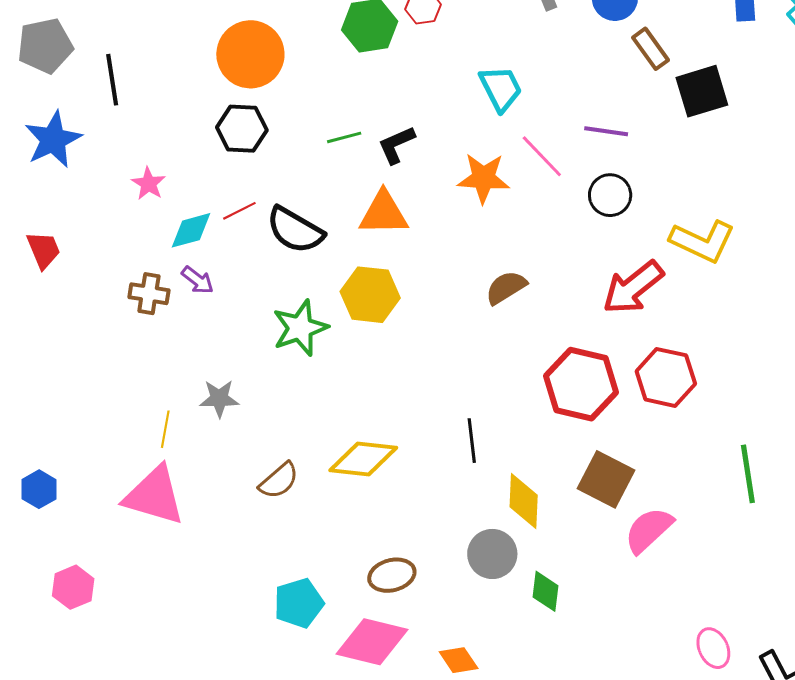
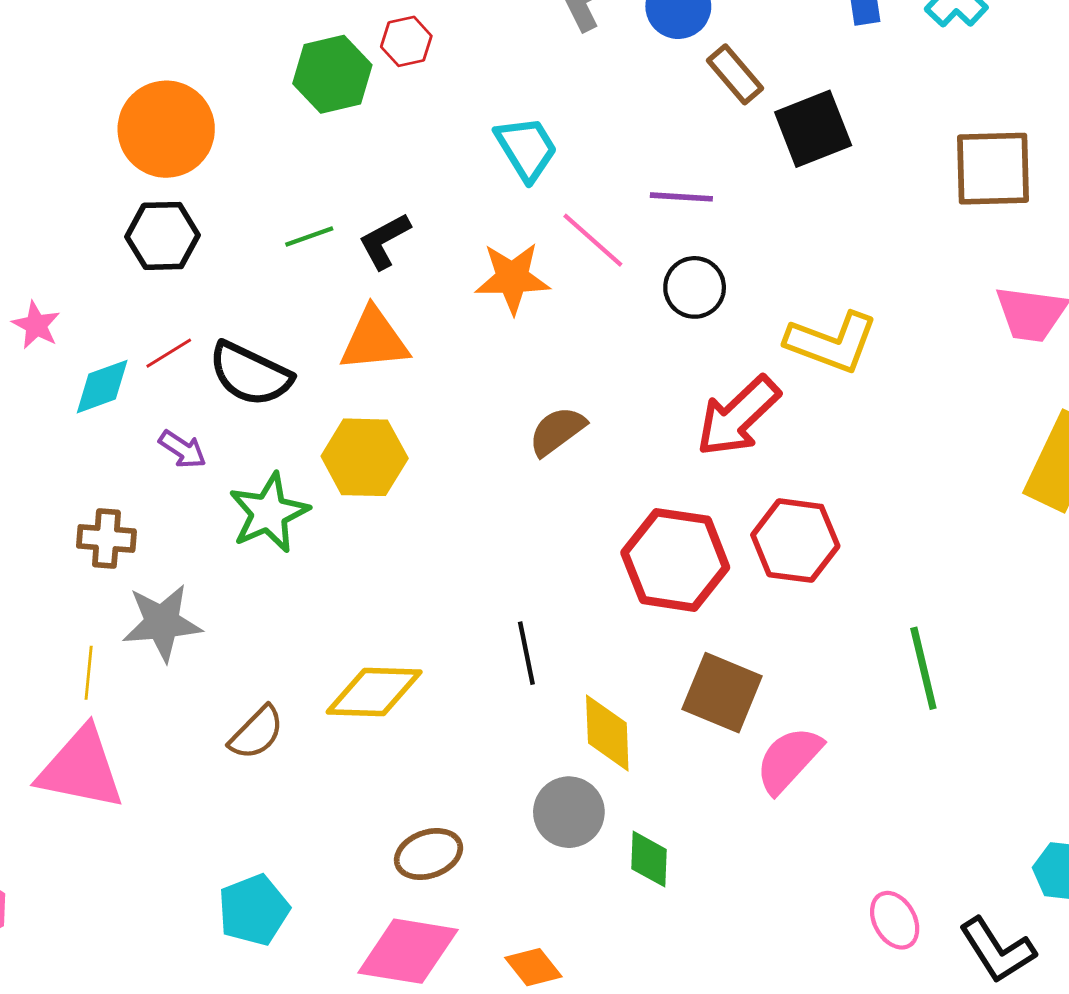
purple arrow: (198, 280) -> (183, 449), moved
brown cross: (149, 294) -> (106, 538), moved
gray star: (219, 398) -> (162, 623), size x1.4
cyan pentagon: (299, 603) -> (254, 910), moved

